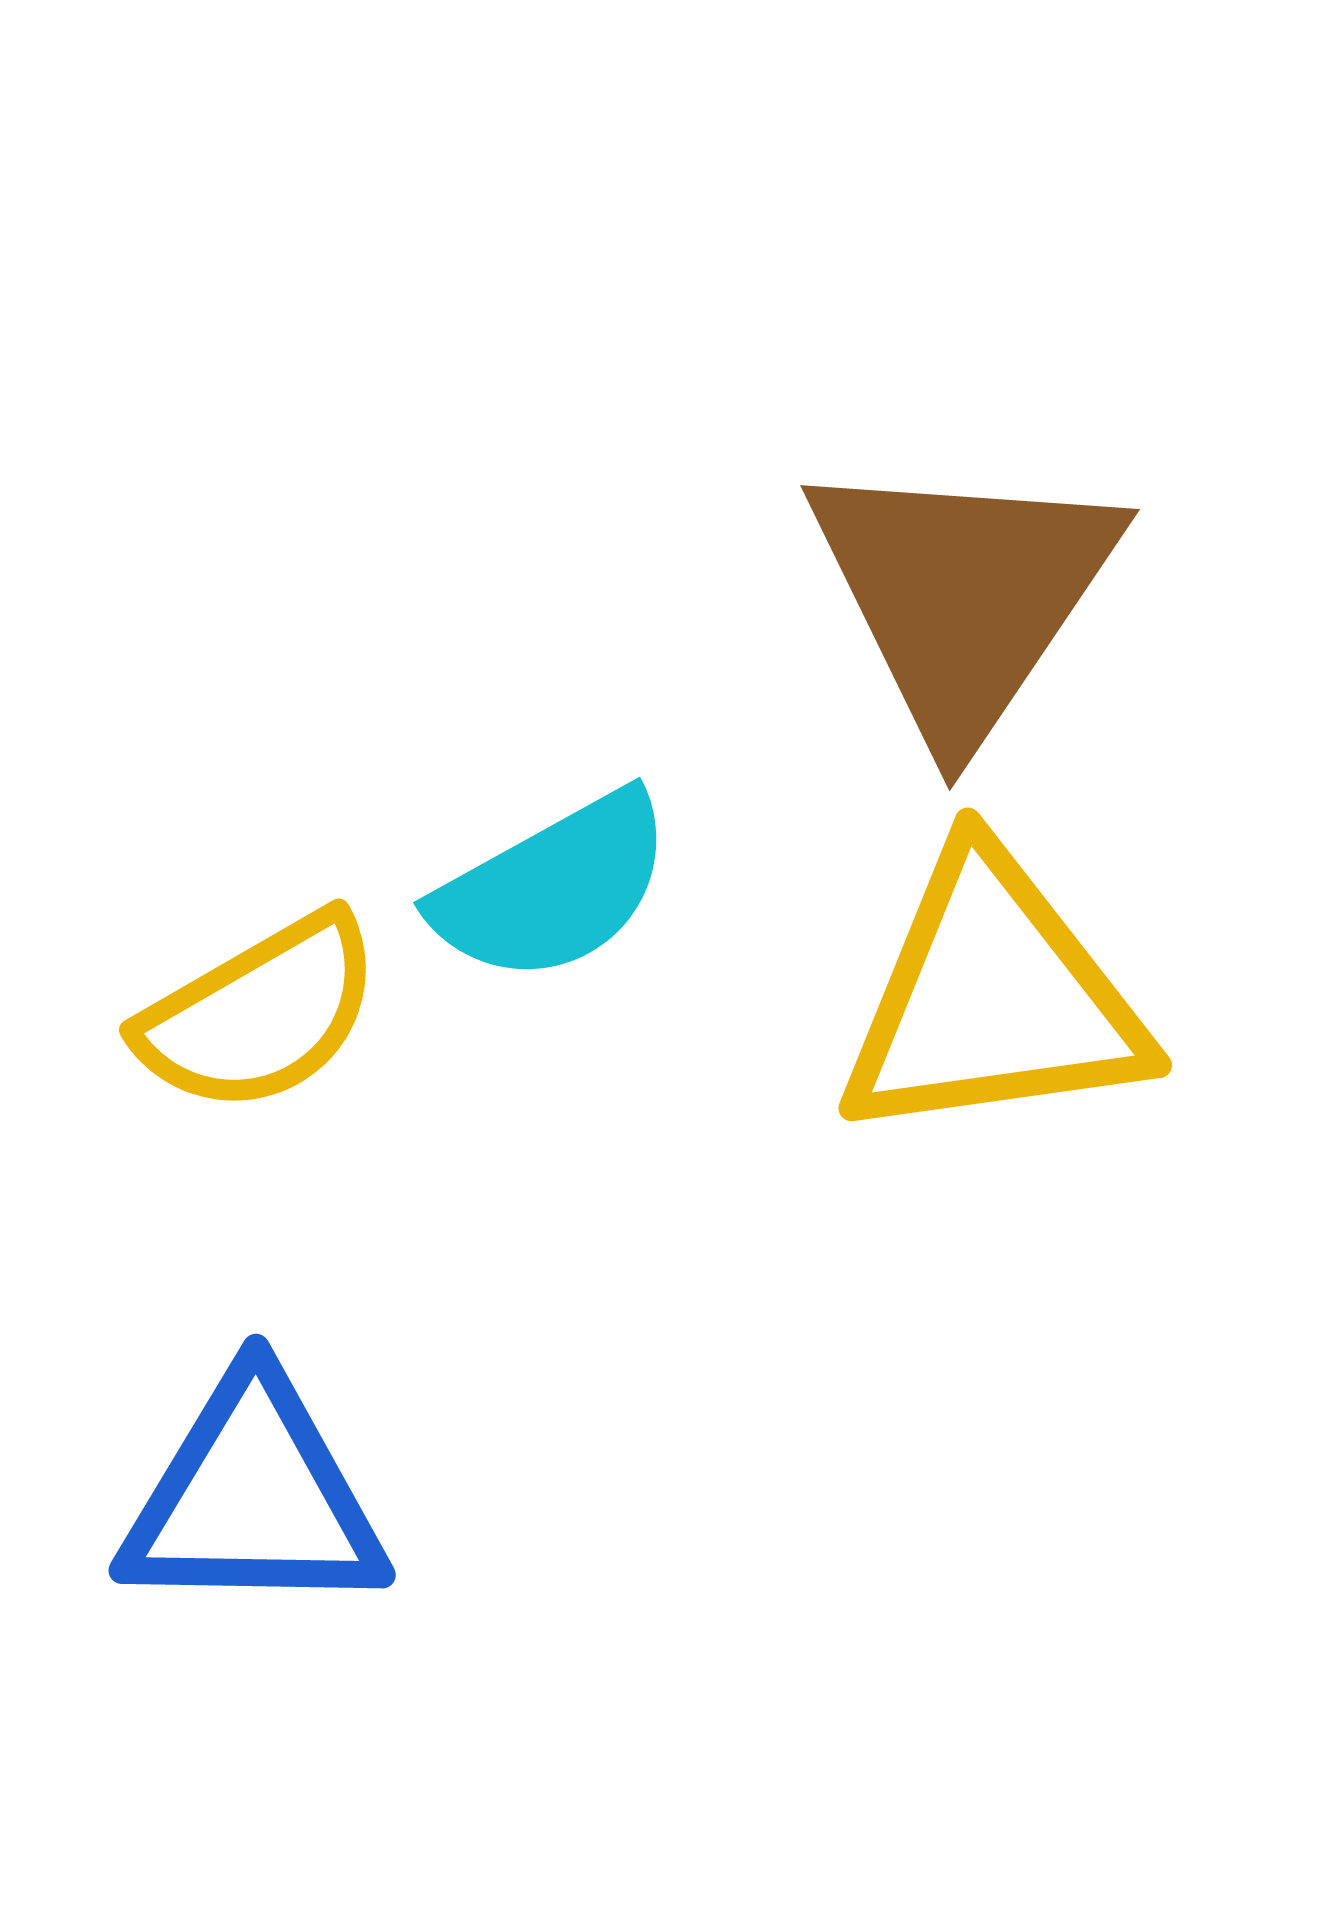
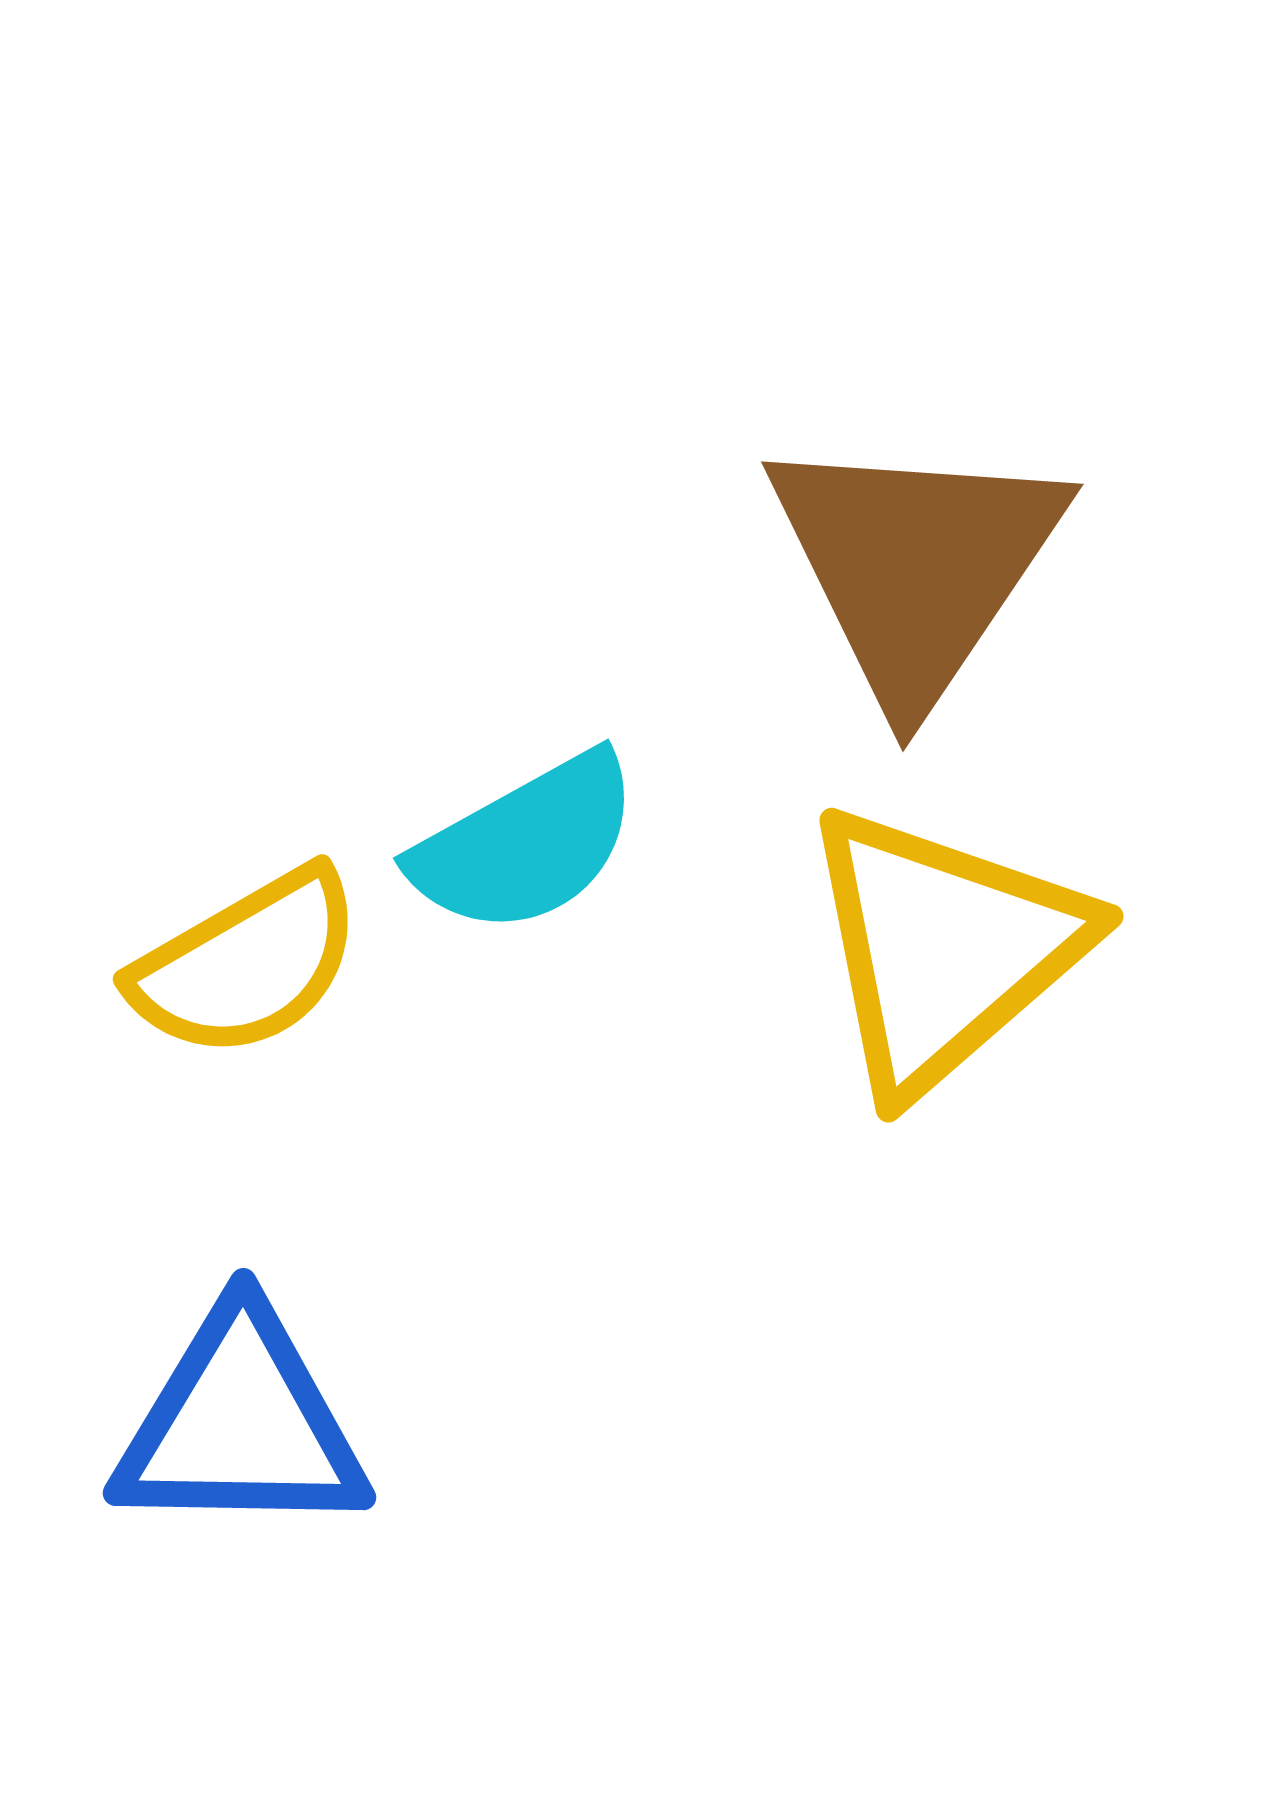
yellow triangle: (993, 998) -> (944, 949), turned -33

